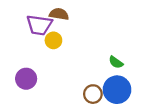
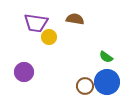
brown semicircle: (59, 14) -> (75, 19), moved

